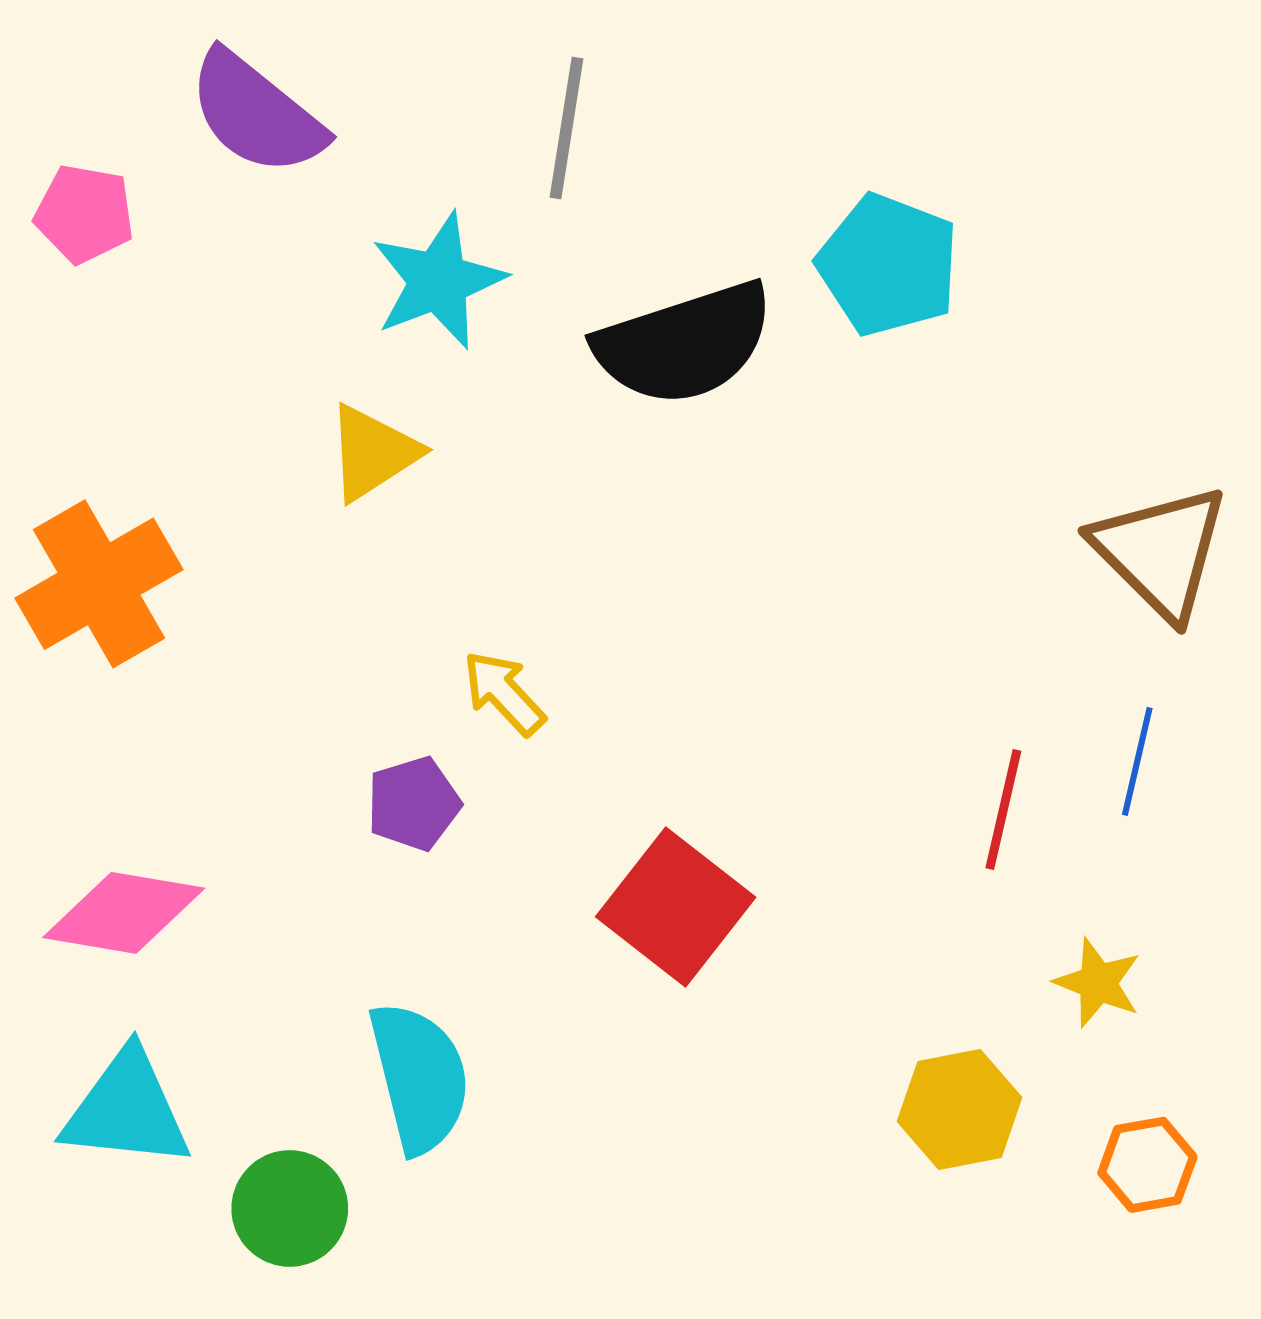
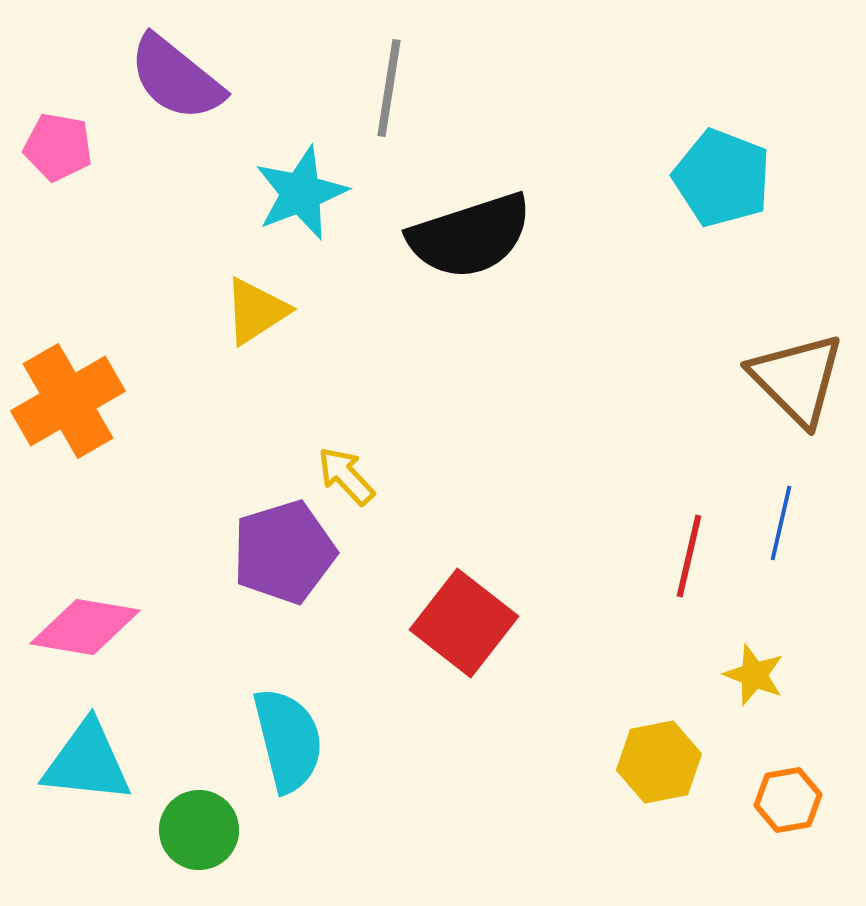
cyan pentagon: (888, 265) -> (722, 178), moved
purple pentagon: (414, 804) -> (284, 552), size x1.6

